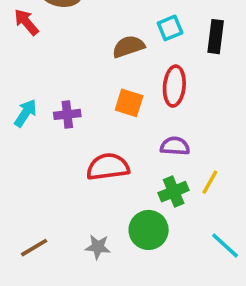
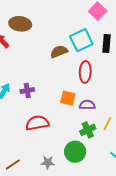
cyan square: (170, 28) -> (81, 40), size x1.6
orange square: (129, 103) -> (68, 98), moved
red semicircle: (108, 167) -> (37, 123), moved

